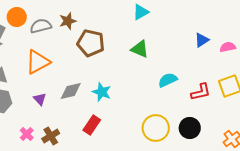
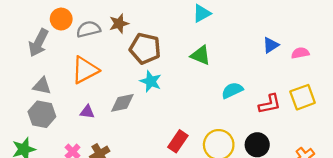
cyan star: (102, 92) -> (151, 81), moved
purple triangle: (40, 99) -> (87, 112), turned -40
red rectangle: (92, 125) -> (178, 141), moved

